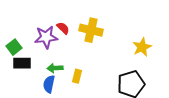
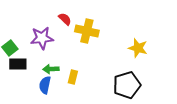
red semicircle: (63, 28) -> (65, 19), moved
yellow star: (142, 47) -> (138, 48), turned -30

